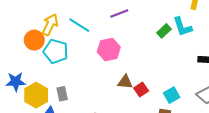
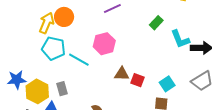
cyan line: (79, 25) -> (79, 60), moved
cyan L-shape: (183, 27) -> (180, 39), moved
orange circle: (34, 40) -> (64, 17), moved
red square: (141, 89) -> (138, 80), turned -32

